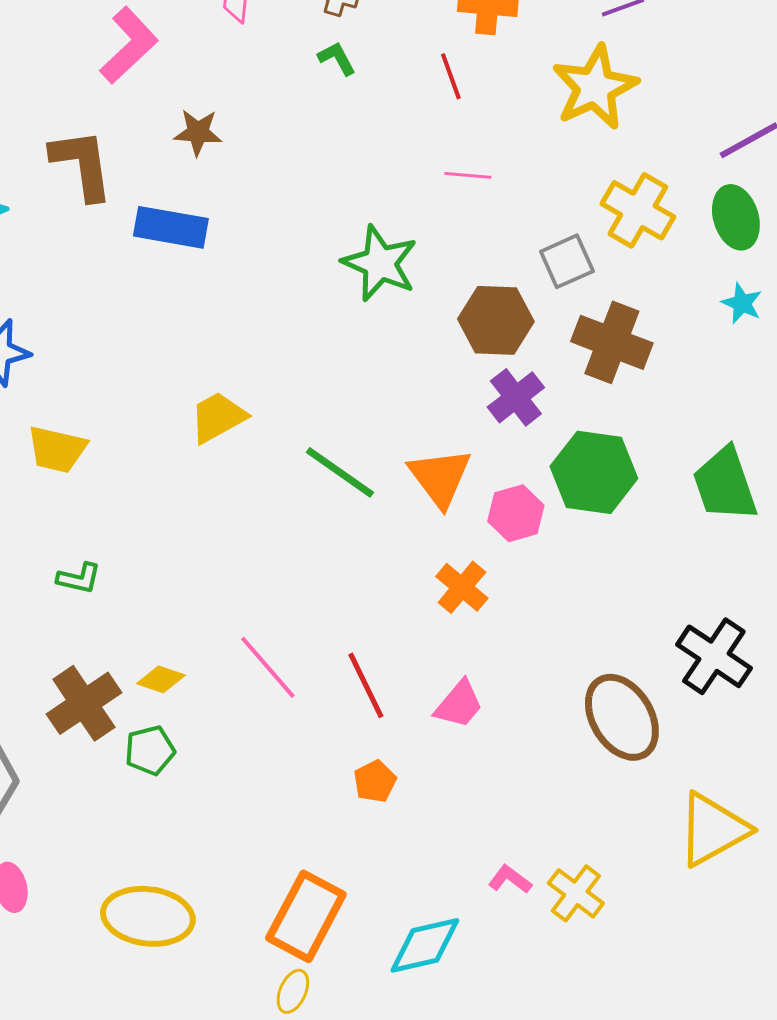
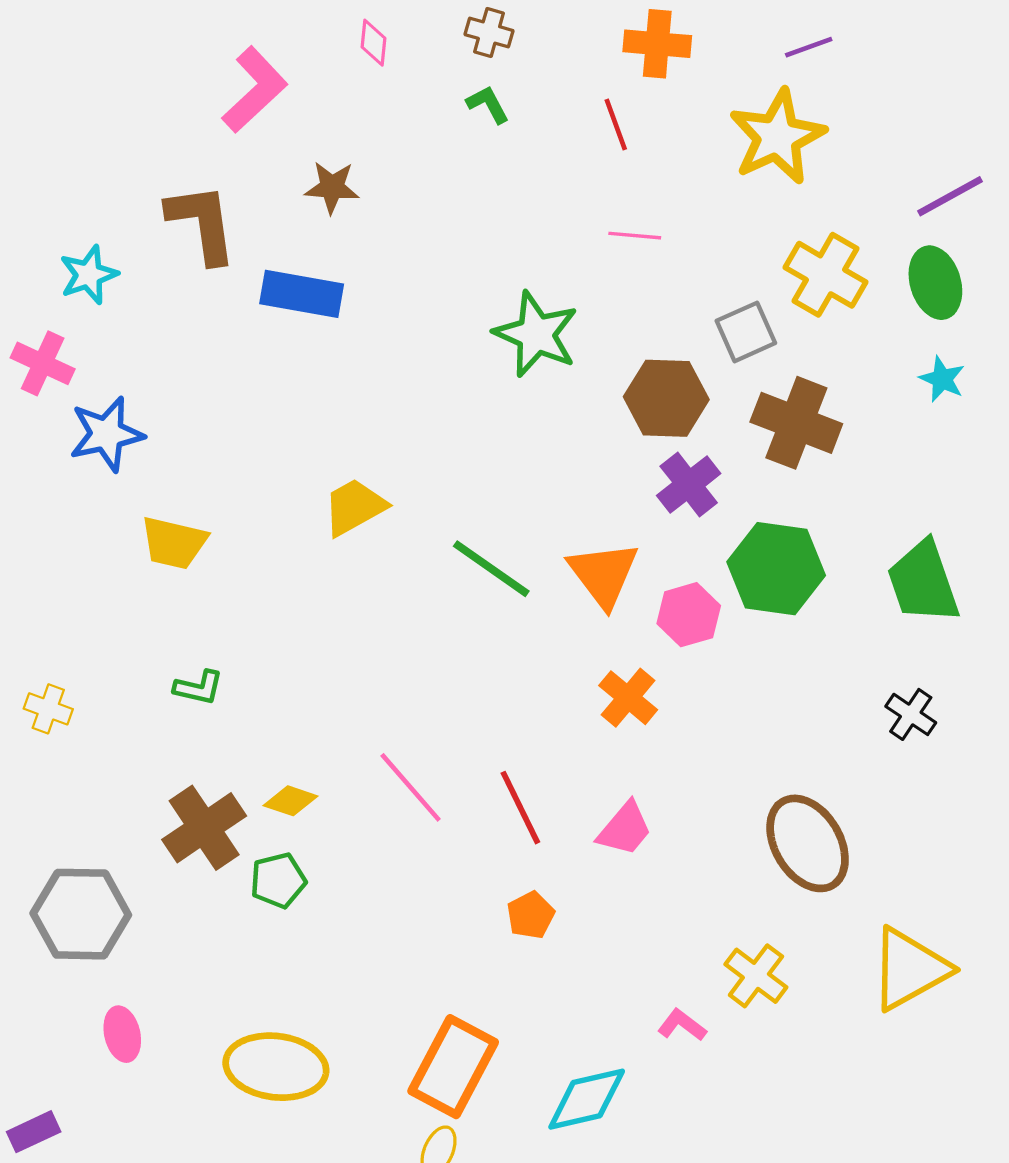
black cross: (714, 656) -> (911, 714), moved, size x0.6
yellow cross: (576, 893) -> (756, 976), moved

